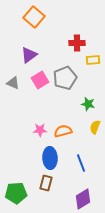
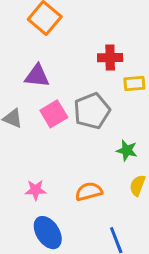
purple triangle: (29, 55) -> (37, 76), turned 42
pink star: (40, 130) -> (36, 190), moved
blue ellipse: (50, 158) -> (48, 233), moved, turned -30

